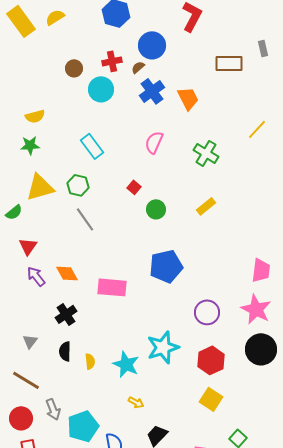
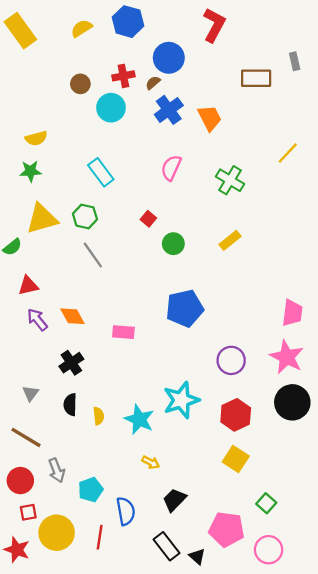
yellow semicircle: (55, 17) -> (82, 28), moved
red triangle: (28, 246) -> (28, 286), turned 42
pink rectangle: (112, 287) -> (123, 332), size x0.7
cyan pentagon: (83, 426) -> (91, 490), size x0.7

